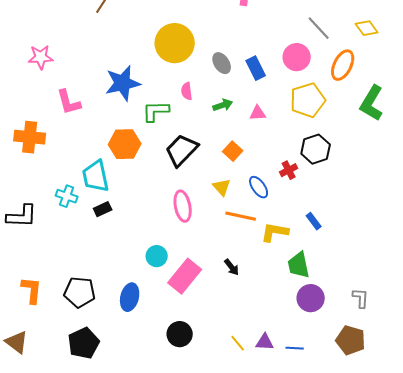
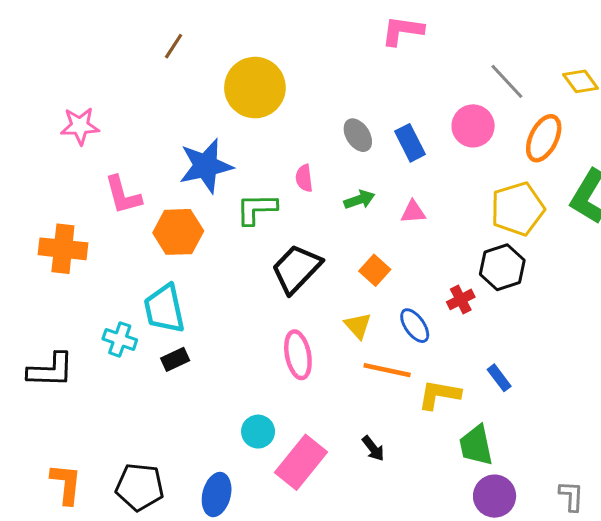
yellow circle: (175, 43) -> (255, 88), moved
yellow pentagon: (308, 100) -> (518, 209), moved
orange hexagon: (125, 144) -> (178, 232), moved

